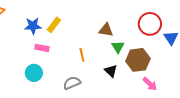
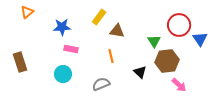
yellow rectangle: (54, 25) -> (99, 17), moved
brown triangle: (106, 30) -> (117, 31), moved
green triangle: (118, 47) -> (154, 41), moved

